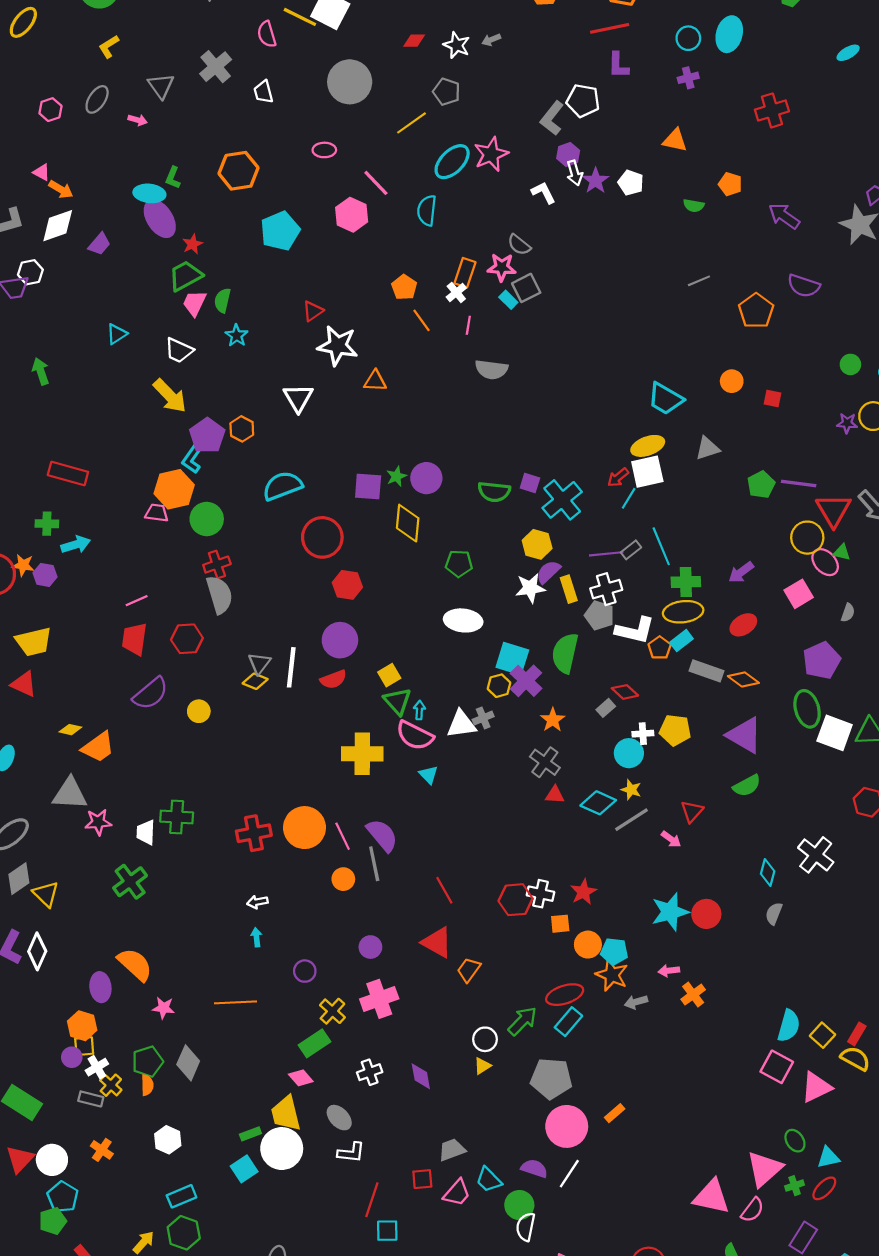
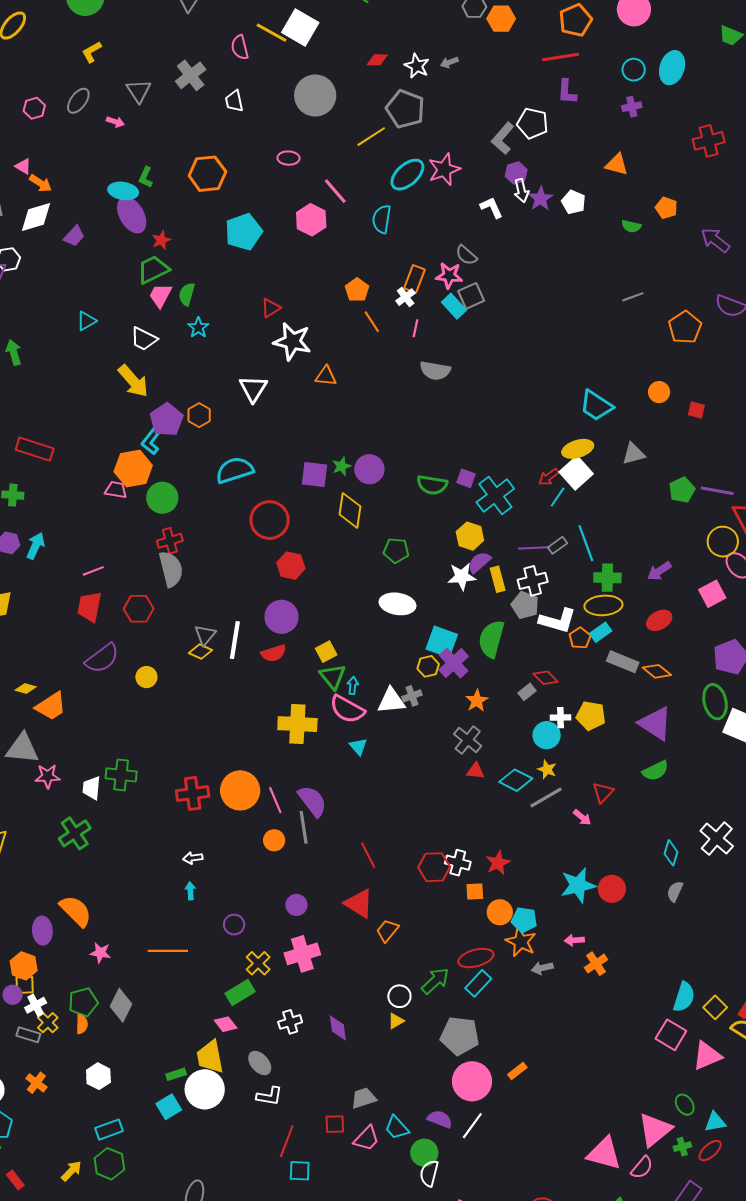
gray pentagon: (446, 92) -> (405, 109), size x1.5
cyan rectangle: (508, 300) -> (454, 306), size x1.4
white square: (647, 472) -> (576, 473), turned -32
cyan arrow: (76, 545) -> (36, 546), moved, turned -52

